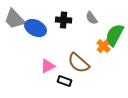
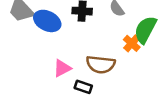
brown semicircle: (79, 63) -> (101, 64), turned -35

